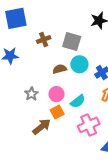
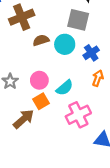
brown cross: (44, 40) -> (22, 17), size x1.5
gray square: (72, 42) -> (78, 20), moved
brown semicircle: (60, 69) -> (41, 40), moved

